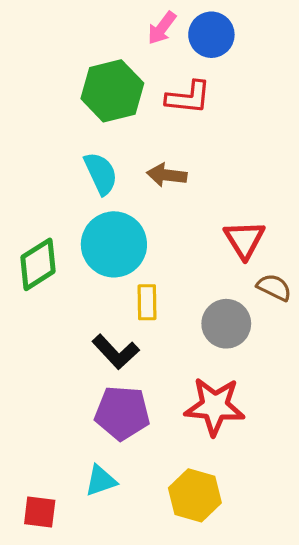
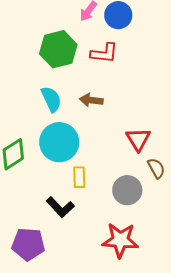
brown semicircle: (274, 287) -> (156, 168), turned 35
purple pentagon: (122, 413) -> (28, 244), moved

